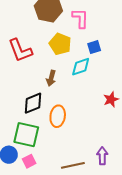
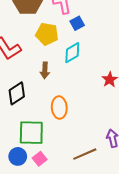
blue square: (94, 47) -> (77, 23), moved
black diamond: (33, 103) -> (17, 93), moved

